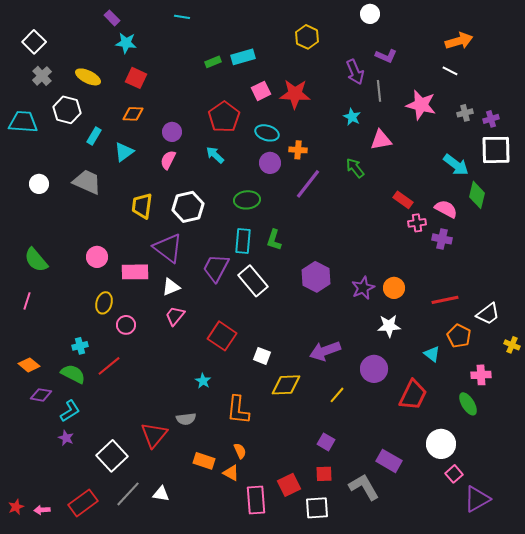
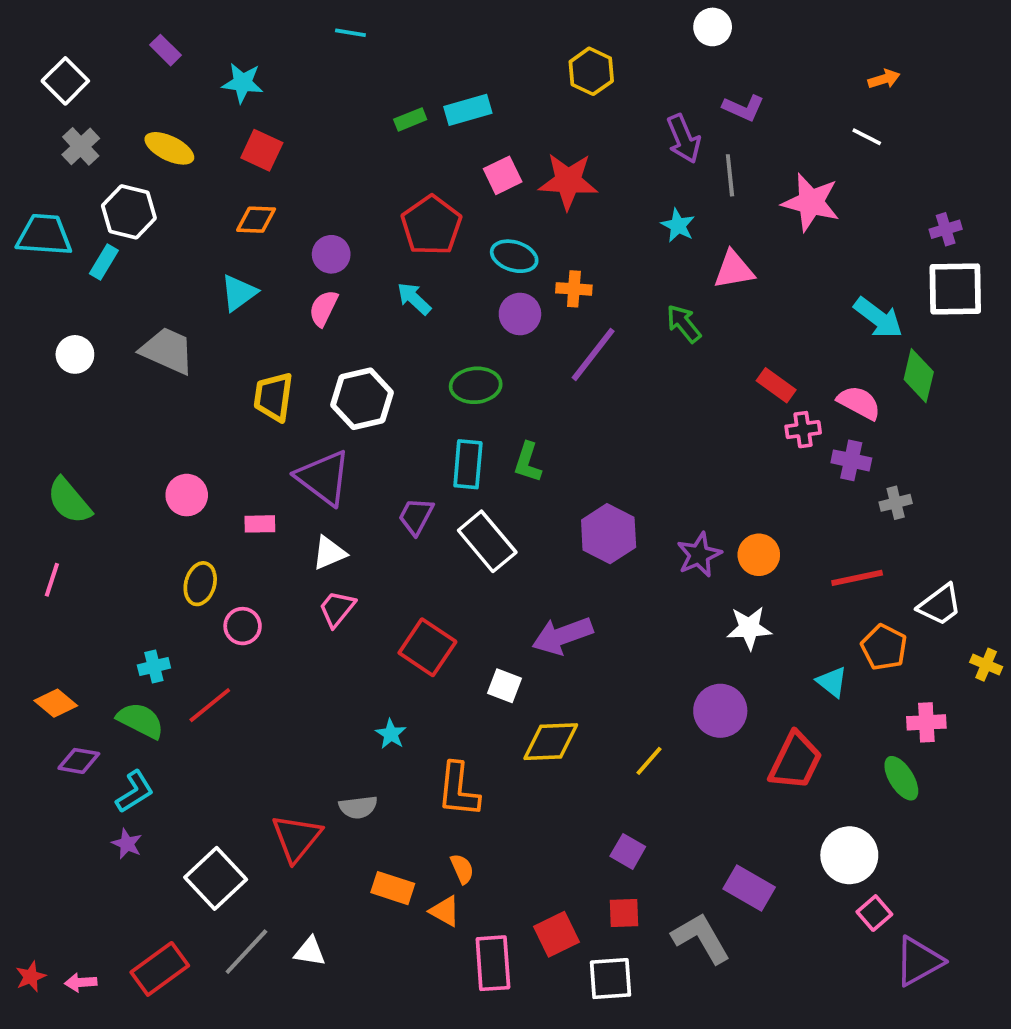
purple rectangle: (112, 18) -> (166, 50), moved
orange arrow: (459, 41) -> (884, 79), size x0.6
gray cross: (465, 113) -> (896, 503), moved
cyan rectangle: (94, 136) -> (104, 262), moved
purple trapezoid: (216, 268) -> (416, 516), size x0.7
pink rectangle: (135, 272) -> (260, 524), size x0.6
purple arrow: (325, 351) -> (562, 636), moved

